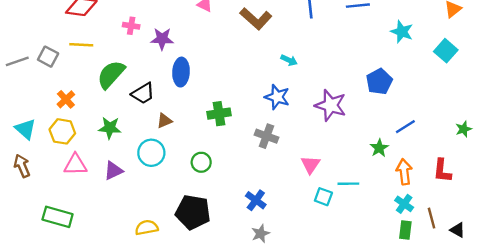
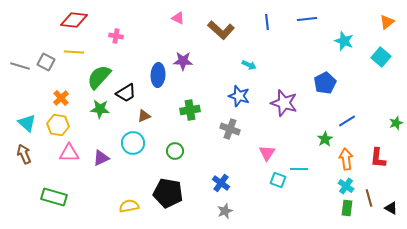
purple star: (162, 39) -> (183, 61), moved
gray line: (17, 61) -> (20, 66), turned 36
green star: (110, 128) -> (100, 109), moved

